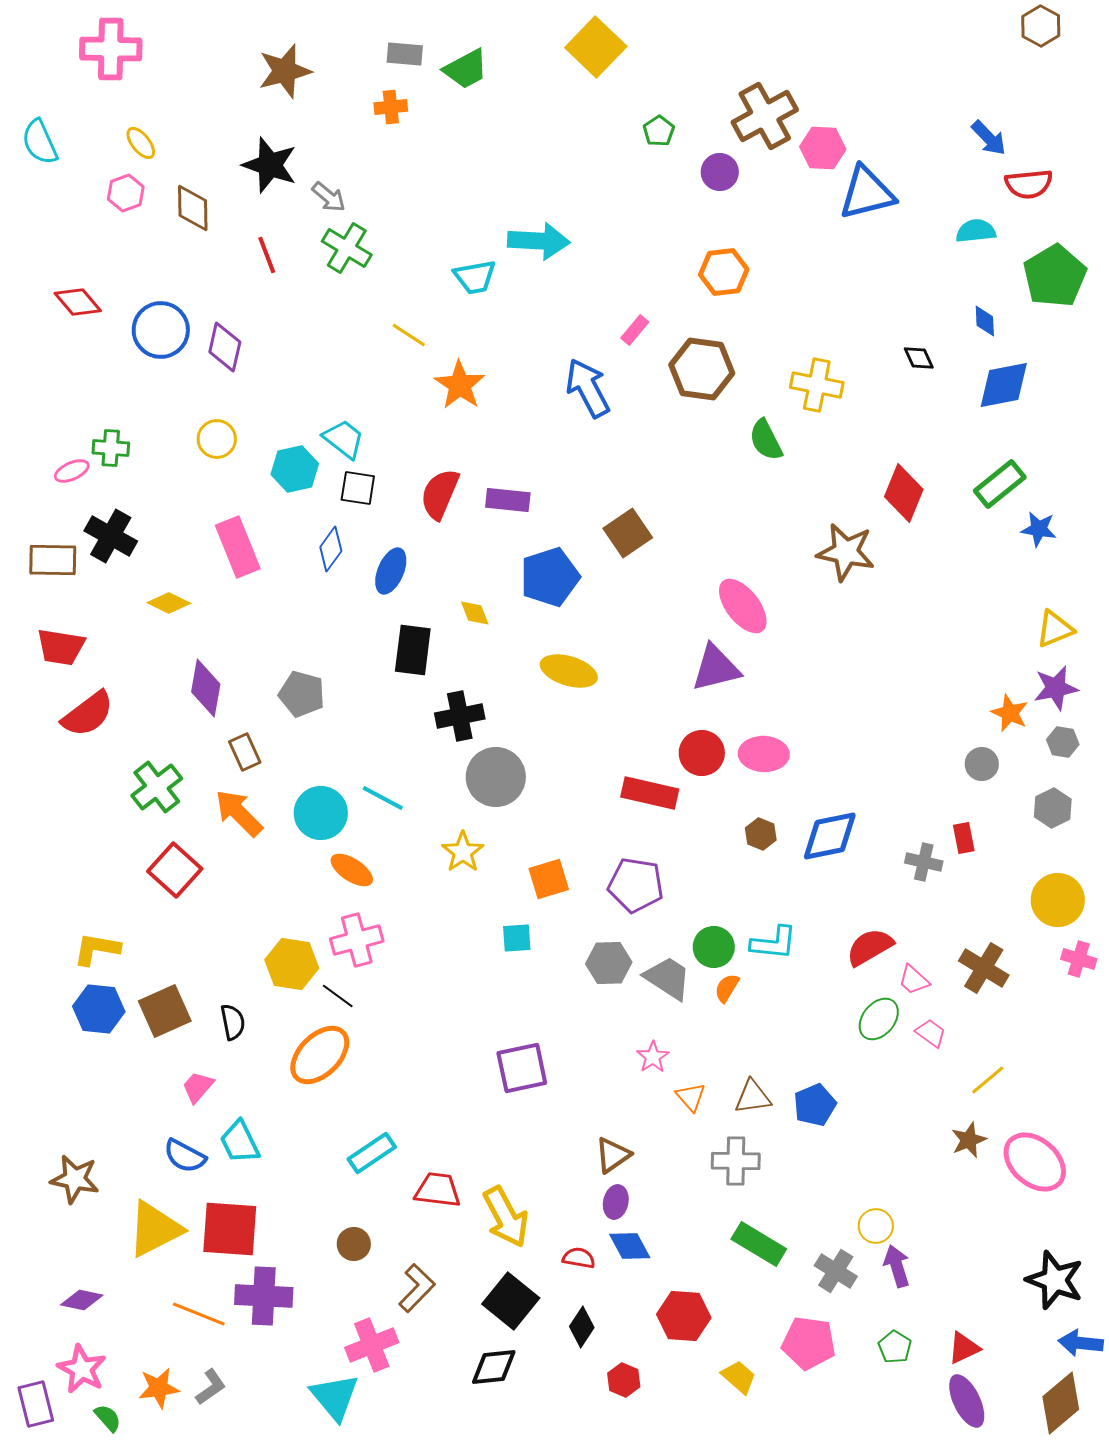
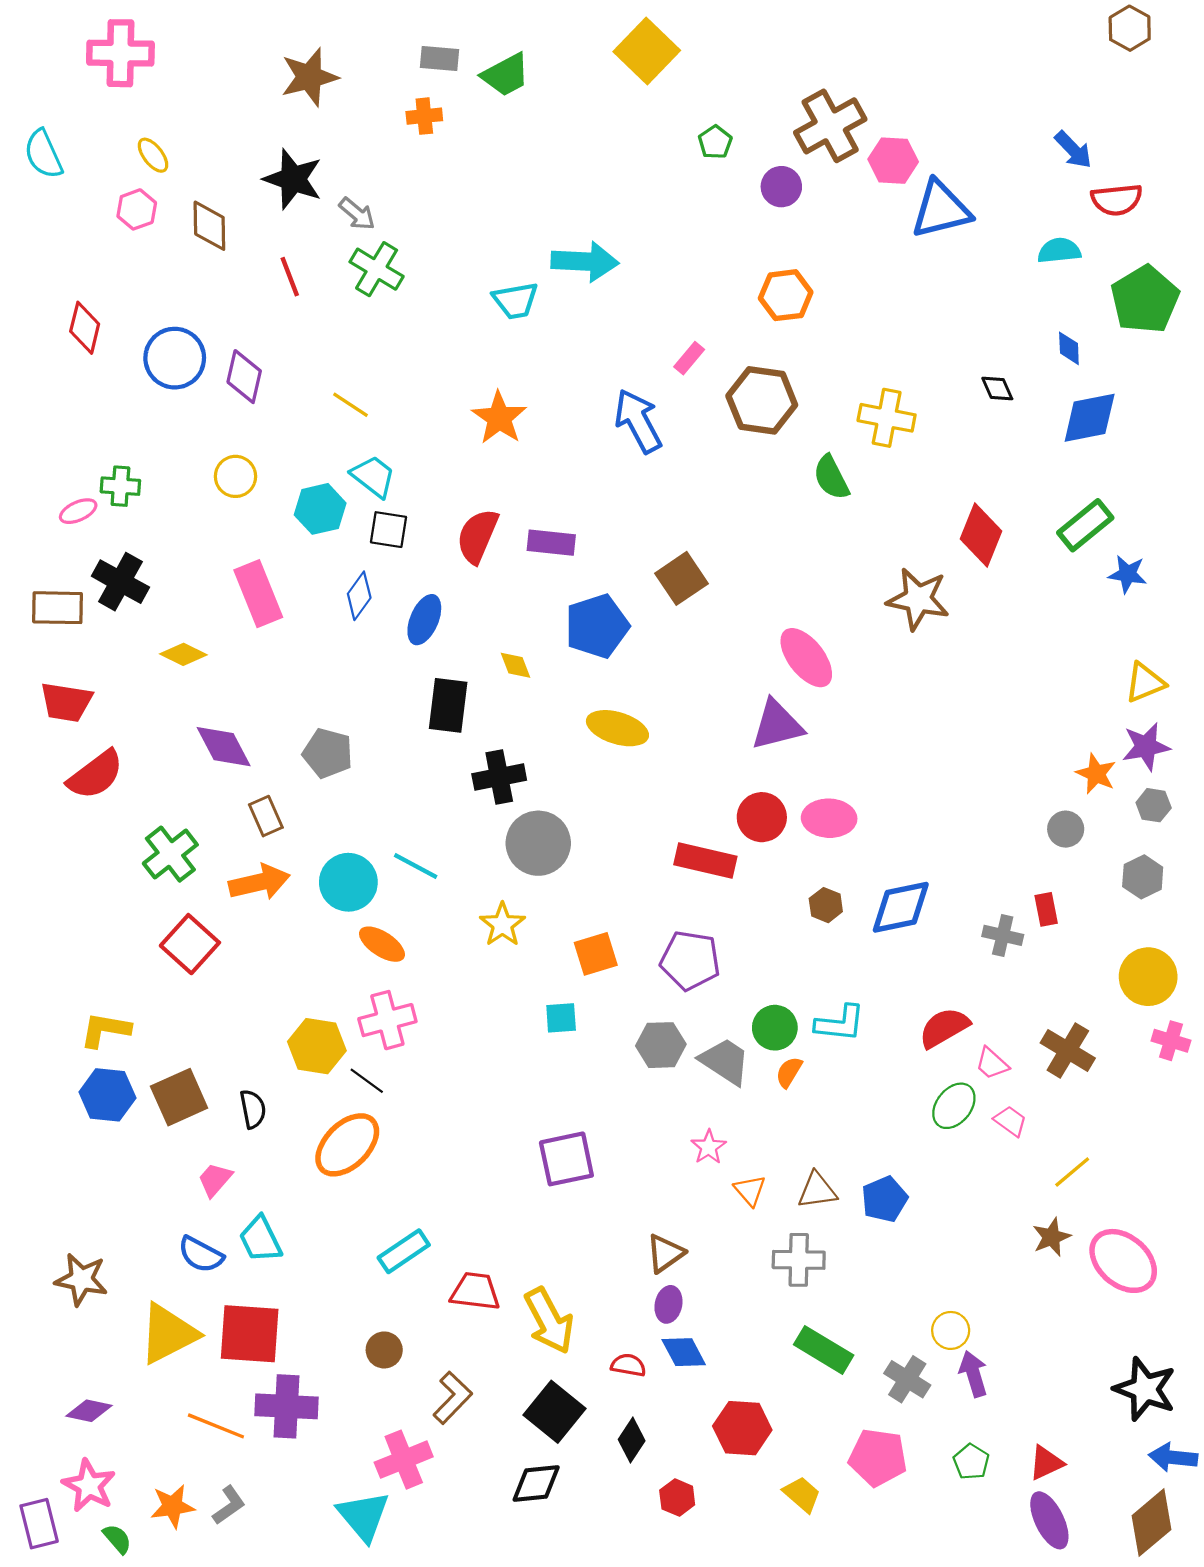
red diamond: (78, 302) -> (85, 328), turned 54
yellow line: (409, 335) -> (351, 405), moved
purple diamond: (206, 688) -> (224, 747), turned -38
orange arrow: (239, 813) -> (259, 882), turned 122

